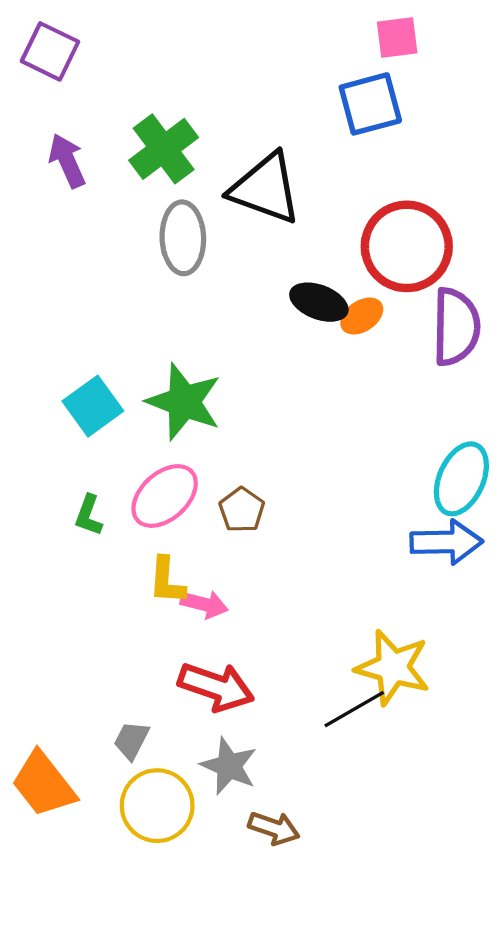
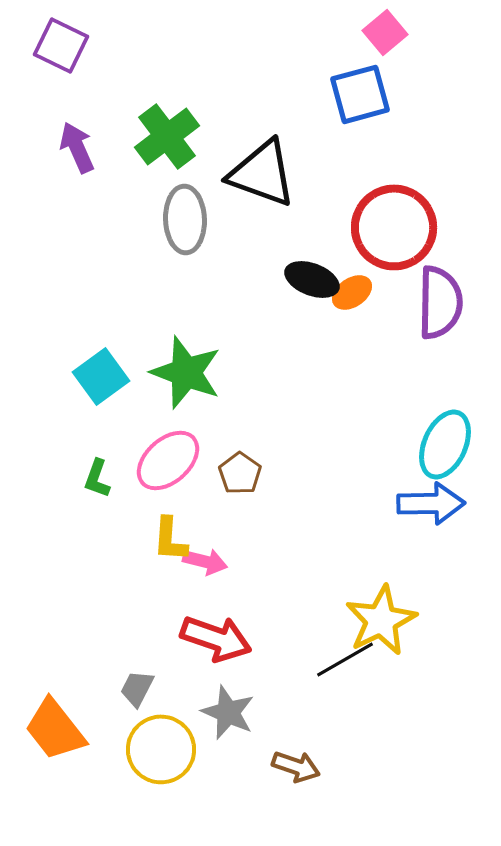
pink square: (397, 37) -> (385, 32), turned -33
yellow star: (393, 667) -> (381, 620), turned 30
brown arrow: (274, 828) -> (296, 766), moved

